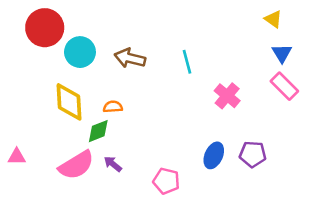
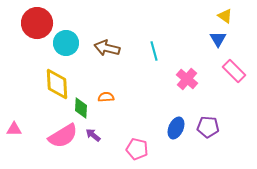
blue triangle: (282, 53) -> (218, 39), moved
orange semicircle: (113, 107) -> (106, 97), moved
green diamond: (98, 131) -> (81, 108), turned -65

